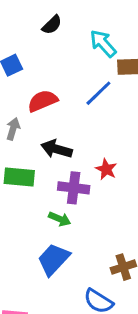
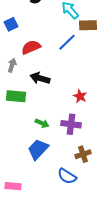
red star: (106, 169) -> (80, 96), moved
purple cross: (74, 188) -> (71, 124), moved

